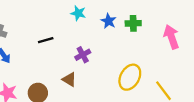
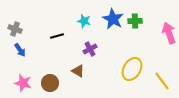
cyan star: (78, 13) -> (84, 21), moved
blue star: (109, 21) -> (113, 19), size x1.5

